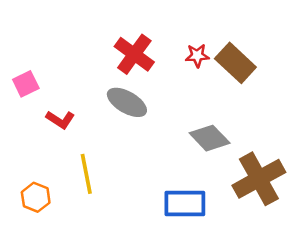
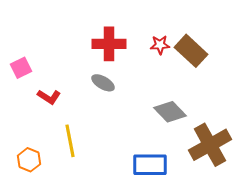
red cross: (134, 54) -> (109, 44), turned -36
gray ellipse: (127, 102) -> (103, 83), size x0.7

